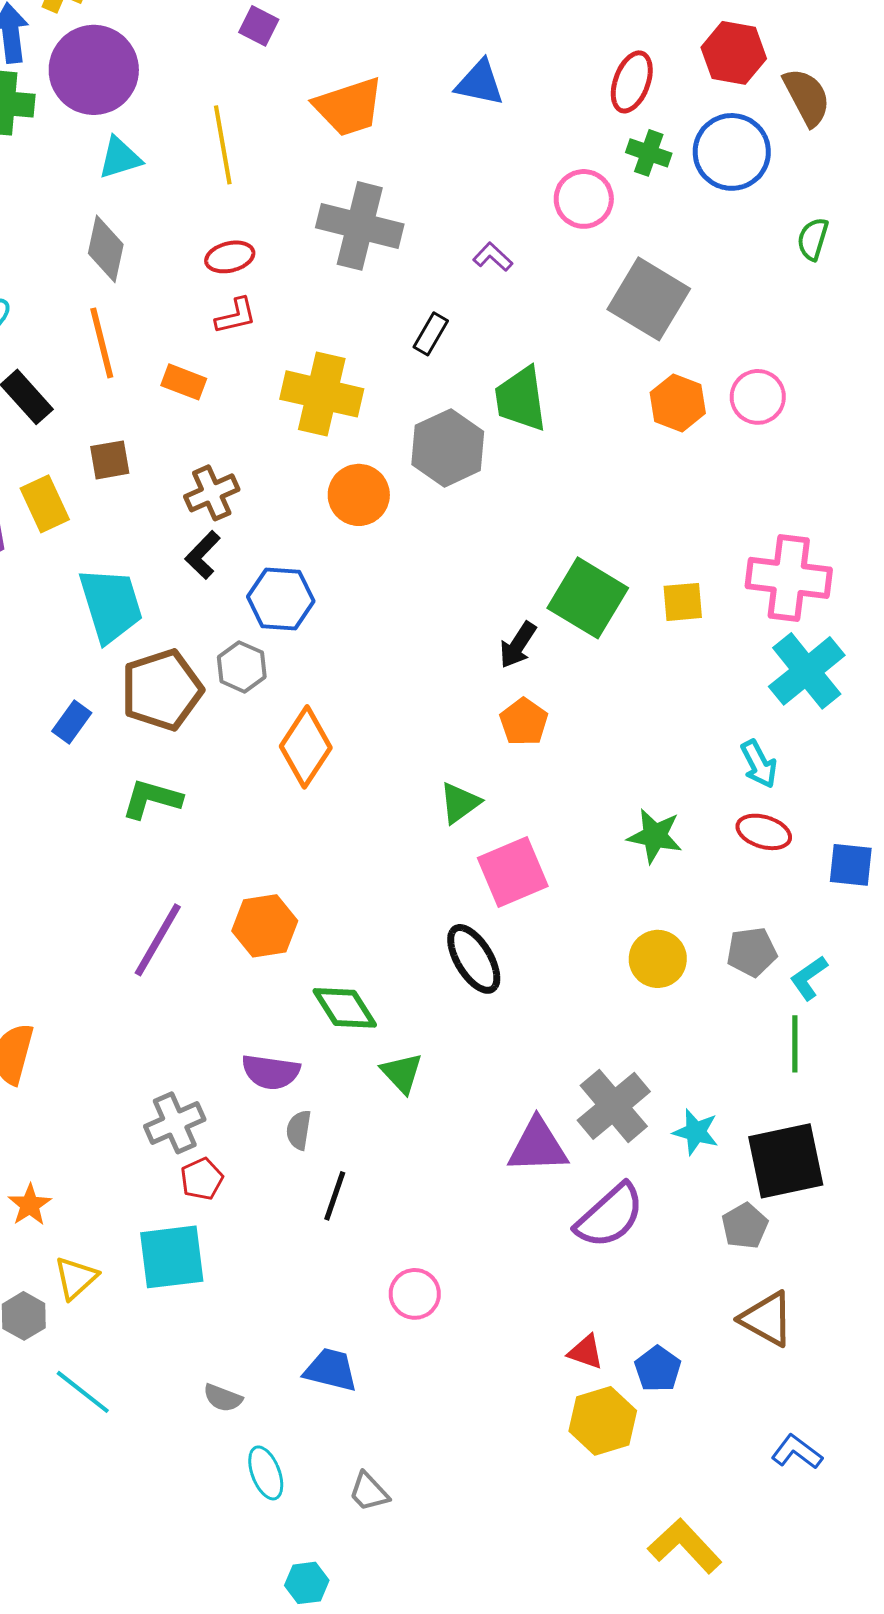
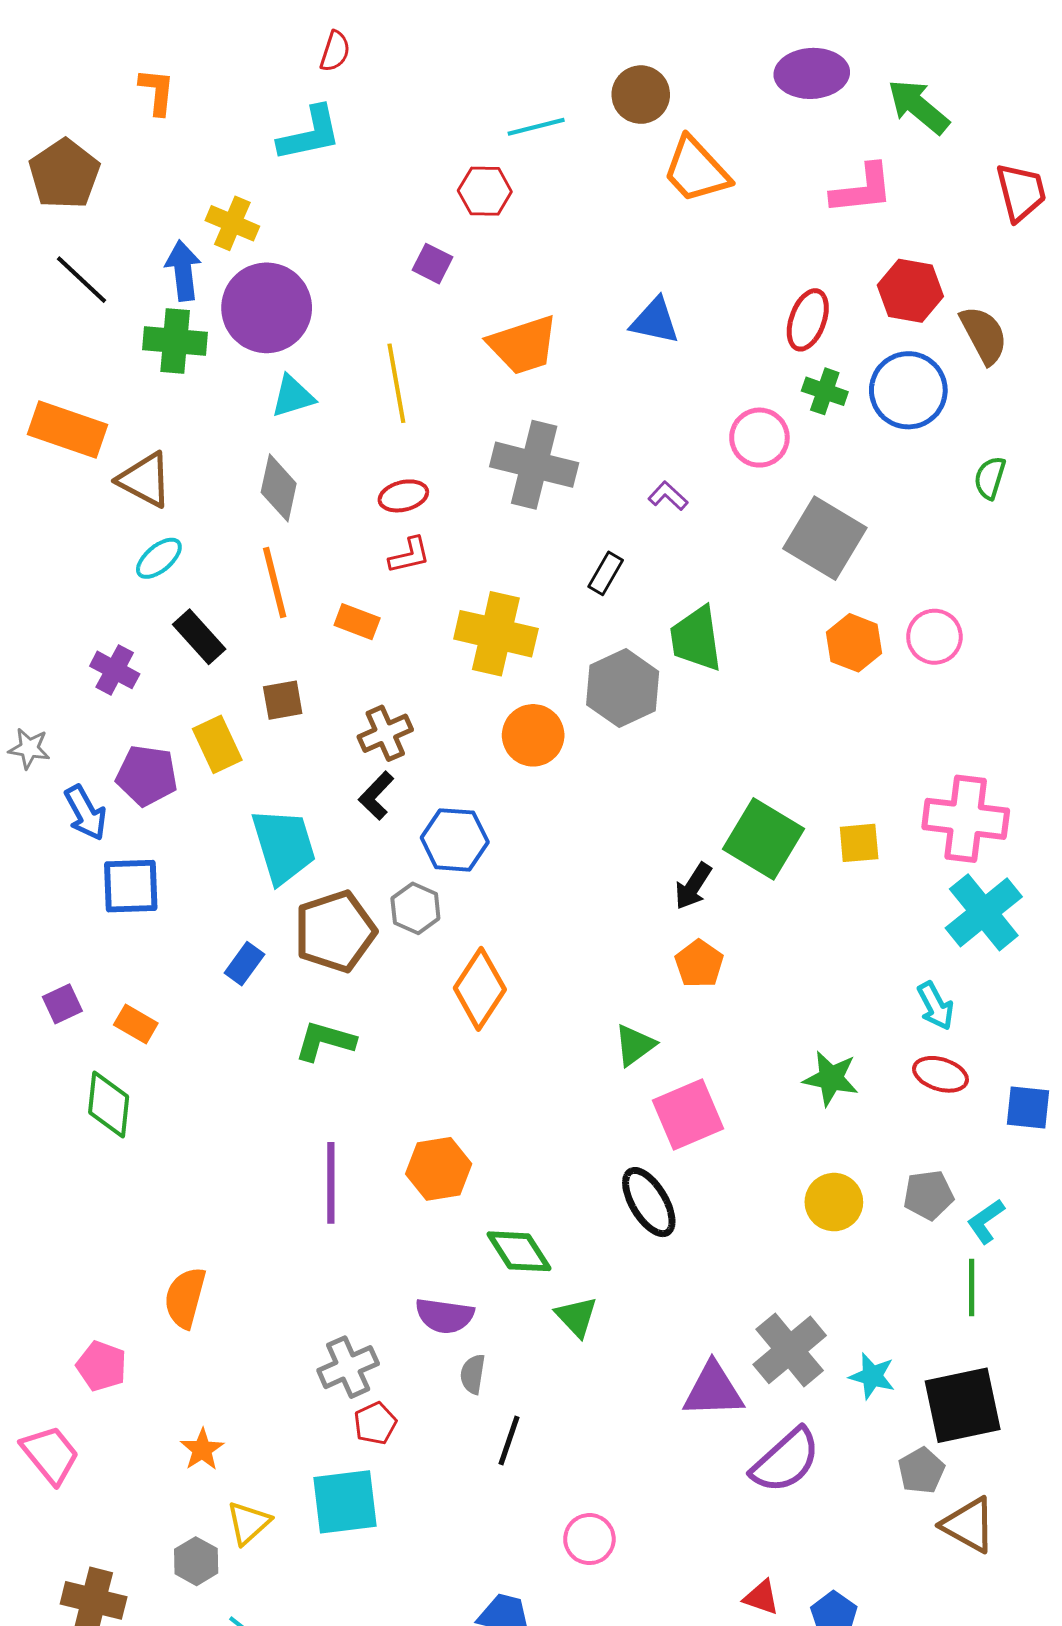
purple line: (158, 940) -> (331, 1183), turned -30
brown triangle: (767, 1319) -> (969, 1525), moved

